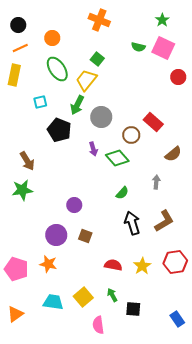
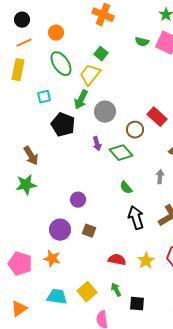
green semicircle: (122, 193) -> (126, 188), turned 96

